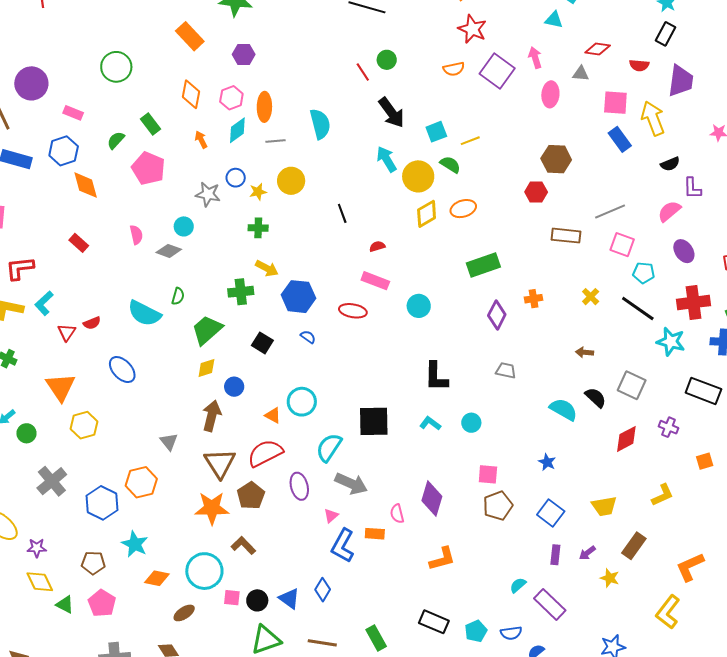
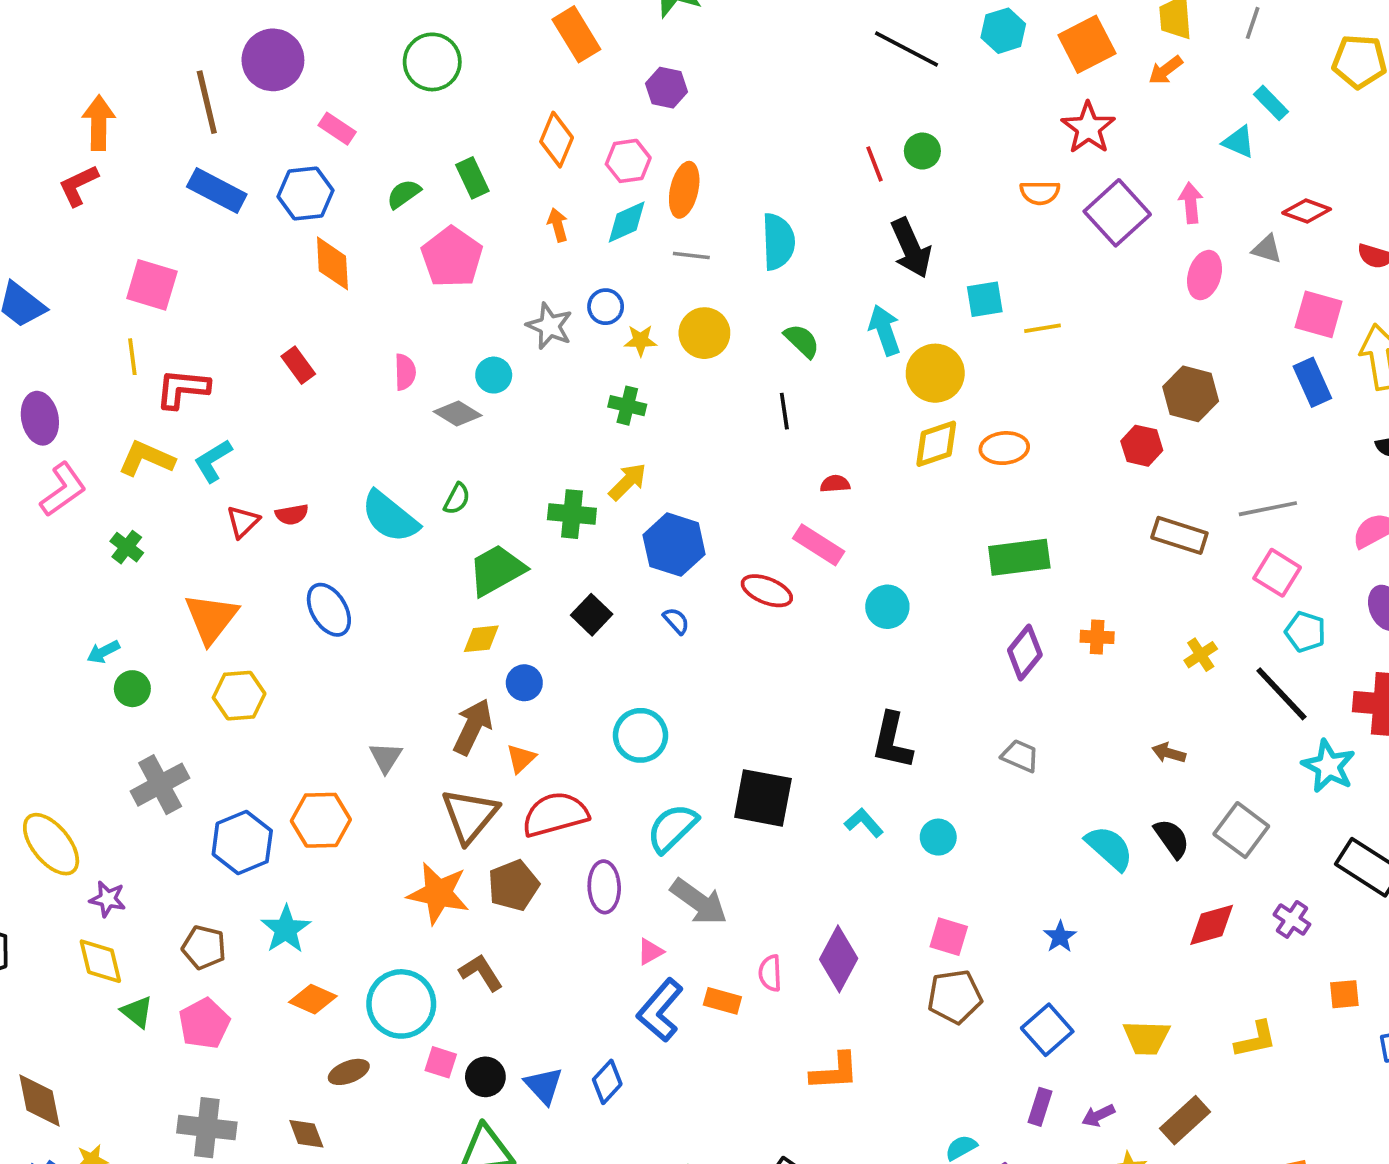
green semicircle: (450, 165) -> (802, 341), moved
yellow arrow: (267, 268) -> (628, 482), turned -85
orange triangle: (273, 415) -> (521, 758), moved, turned 36

